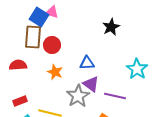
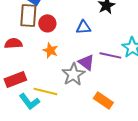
blue triangle: (87, 63) -> (83, 27), moved
purple line: (115, 96) -> (110, 55), moved
red rectangle: (20, 101) -> (15, 79), size x1.5

